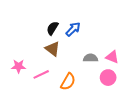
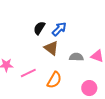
brown triangle: (52, 49) -> (51, 48), moved
pink circle: (108, 78) -> (89, 88), moved

